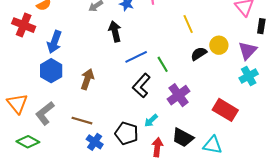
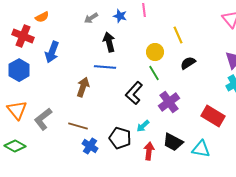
yellow circle: (219, 45) -> (155, 52), moved
blue line: (136, 57) -> (105, 67), moved, turned 30
blue hexagon: (51, 71) -> (19, 70), moved
green diamond: (28, 142) -> (15, 146), moved

